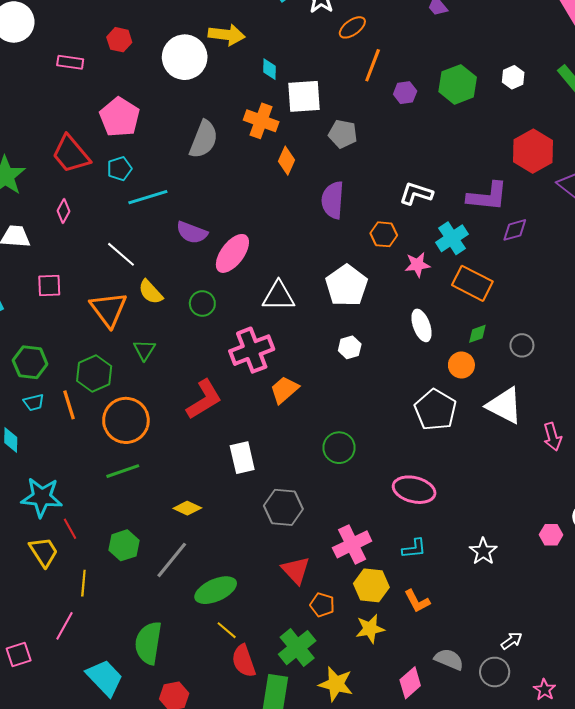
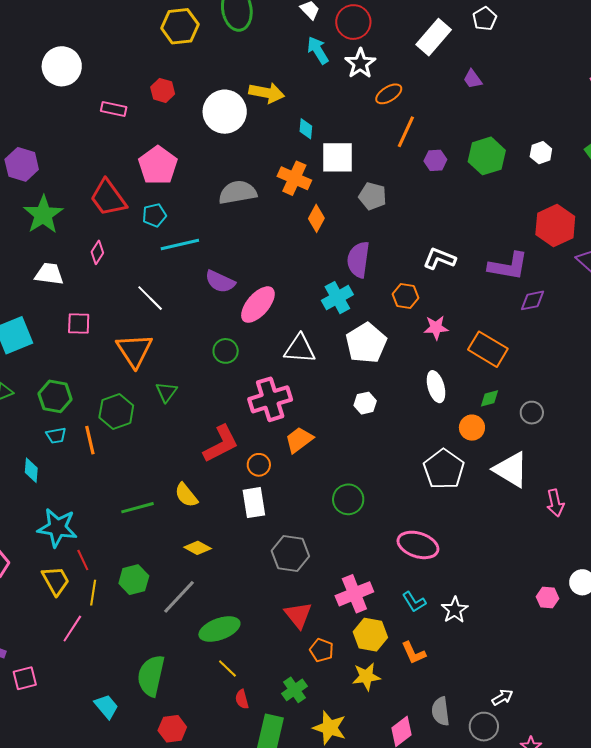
gray semicircle: (204, 139) -> (238, 192), turned -126
cyan cross: (452, 238) -> (337, 298), moved
yellow semicircle: (151, 292) -> (186, 495), moved
orange circle: (126, 420) -> (259, 465), moved, size x0.5
cyan L-shape: (414, 548) -> (414, 602), turned 60
white star: (483, 551) -> (455, 610), moved
yellow line: (83, 583) -> (93, 593), moved
pink line: (65, 626) -> (72, 629), moved
green cross: (297, 648) -> (294, 690), size x0.7
gray semicircle: (449, 659) -> (441, 711), turned -124
red semicircle: (244, 661) -> (242, 699), size x0.6
cyan trapezoid: (105, 678) -> (106, 706), size x0.7

